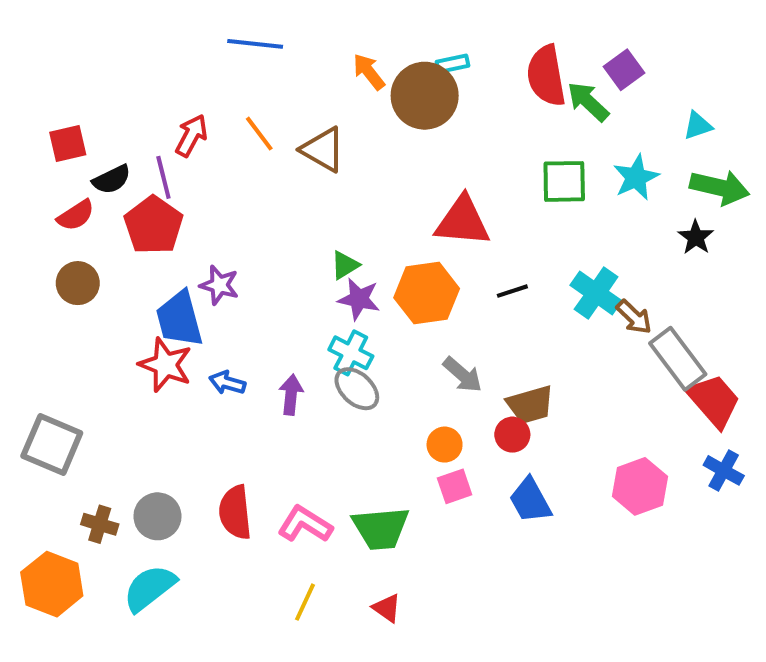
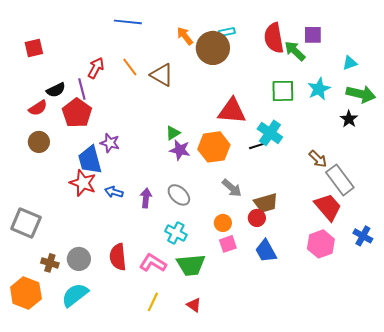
purple square: (624, 70) -> (313, 35), turned 36
red square: (68, 144) -> (34, 48), moved
cyan cross: (596, 293) -> (270, 133), moved
cyan cross: (351, 353) -> (176, 233), moved
red trapezoid: (714, 401) -> (328, 207), moved

